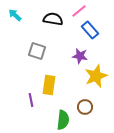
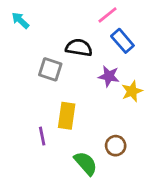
black semicircle: (53, 19) -> (79, 48), moved
yellow star: (96, 76) -> (132, 91), moved, size x0.7
green semicircle: (63, 120) -> (86, 163), turned -48

